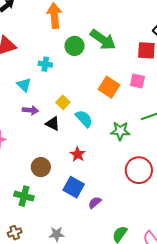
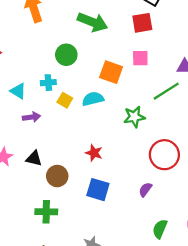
green circle: (74, 46) -> (66, 55), moved
cyan cross: (45, 64) -> (48, 83), moved
cyan semicircle: (84, 119) -> (93, 99), moved, turned -48
black triangle: (53, 124) -> (34, 158), moved
purple semicircle: (95, 202) -> (145, 190), moved

